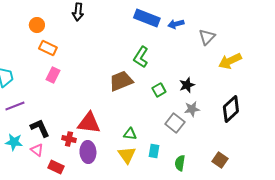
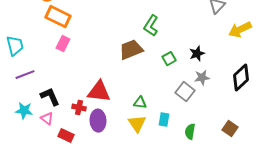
orange rectangle: (48, 48) -> (58, 17), size x1.4

